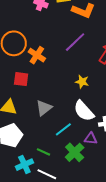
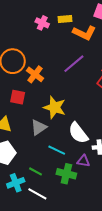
yellow star: (82, 82) -> (55, 107), moved, size x1.6
cyan line: (63, 129) -> (57, 150), turned 60
green cross: (75, 152) -> (66, 174), turned -36

